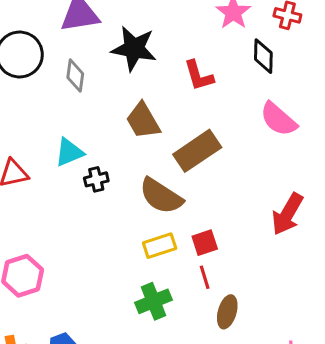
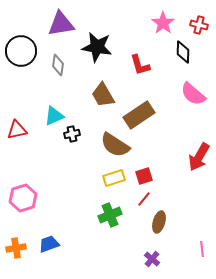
red line: (205, 277) -> (144, 199), turned 56

